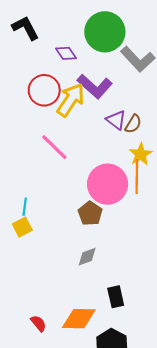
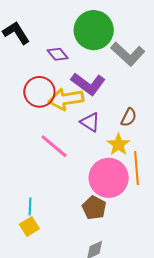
yellow arrow: (71, 100) -> (66, 99), turned -128
purple triangle: (116, 120) -> (90, 122), moved
yellow star: (141, 154) -> (118, 145), moved

